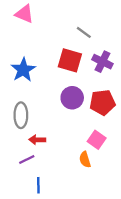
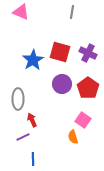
gray line: (84, 32) -> (72, 12), moved, turned 64
blue star: (23, 70) -> (33, 60), moved
red pentagon: (102, 102) -> (88, 88), turned -30
red arrow: (37, 140) -> (32, 120), turned 64

